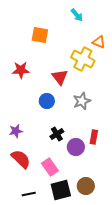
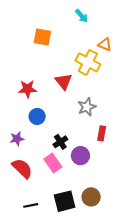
red star: (21, 70) -> (28, 89), moved
blue circle: (47, 101) -> (37, 116), moved
red rectangle: (94, 137) -> (102, 133), moved
pink rectangle: (50, 167) -> (53, 163), moved

